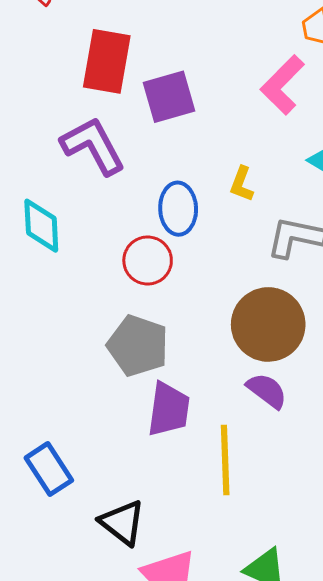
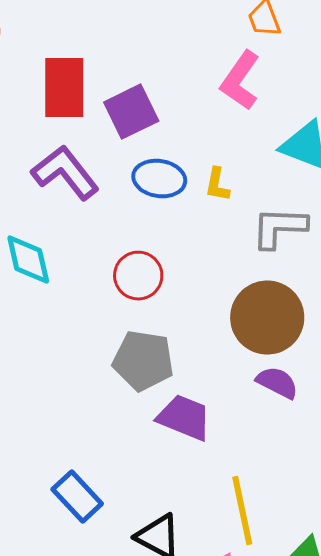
blue ellipse: (178, 209) -> (159, 179), moved, turned -69
purple trapezoid: (169, 409) -> (184, 418), turned -66
yellow line: (225, 460) -> (242, 511), moved

